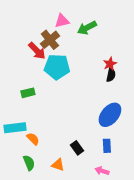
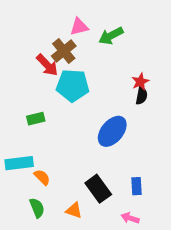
blue ellipse: (110, 115) -> (112, 131), moved
black rectangle: (77, 148) -> (98, 189), size x1.5

